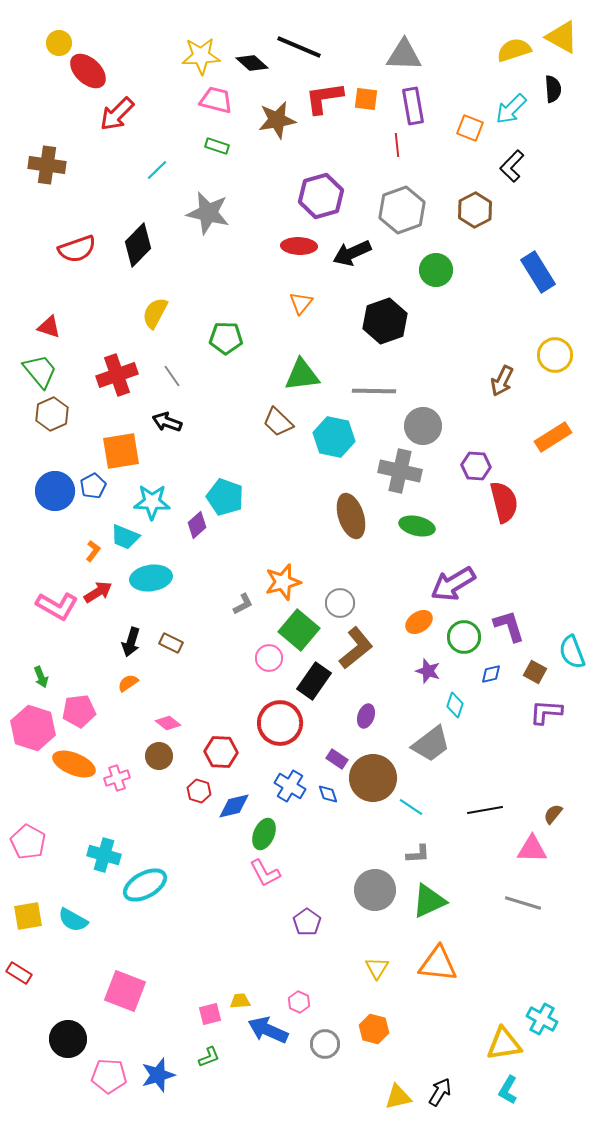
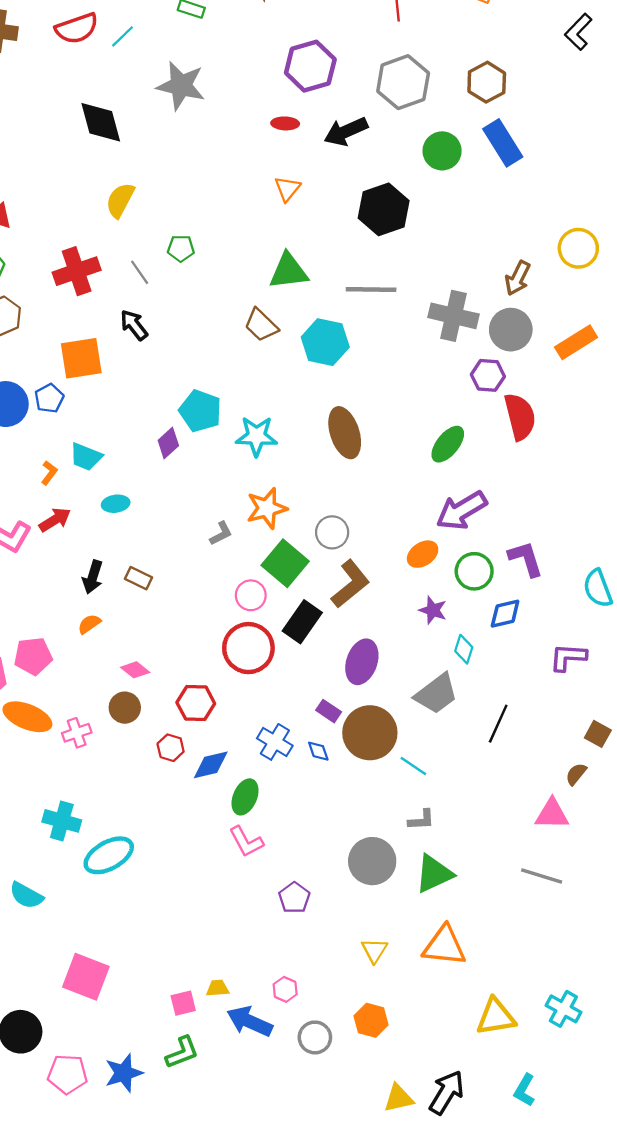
black L-shape: (512, 166) -> (578, 32), moved
black diamond: (138, 245) -> (101, 122), turned -60
red ellipse: (299, 246) -> (285, 123), size x0.7
red semicircle: (77, 249) -> (77, 28), moved
blue rectangle: (538, 272) -> (503, 143), moved
green pentagon: (226, 338) -> (181, 248), moved, size x0.7
black arrow: (167, 422) -> (134, 325), turned 32
gray circle: (423, 426) -> (511, 330), moved
gray cross: (400, 471) -> (453, 316), moved
cyan star: (152, 502) -> (256, 436), moved
green ellipse: (417, 526) -> (448, 444), moved, turned -64
cyan ellipse: (151, 578) -> (116, 504), size x0.6
brown square: (535, 672) -> (598, 734), moved
blue diamond: (491, 674) -> (505, 614), size x1.4
purple ellipse: (366, 716) -> (362, 662), size x1.6
red circle: (280, 723) -> (248, 648), moved
black line: (485, 810) -> (498, 724), moved, turned -56
yellow triangle: (504, 1044) -> (496, 1017), moved
green L-shape: (209, 1057) -> (182, 1052), size x1.4
black arrow: (440, 1092) -> (447, 1092), size x1.4

